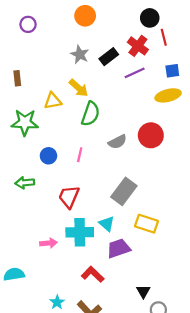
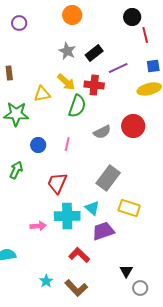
red cross: (138, 46) -> (94, 85), moved, turned -30
green arrow: (25, 183) -> (16, 170), turned 120

